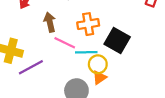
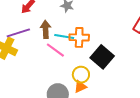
cyan line: (86, 52) -> (64, 37), moved
purple line: (31, 67) -> (18, 33), moved

